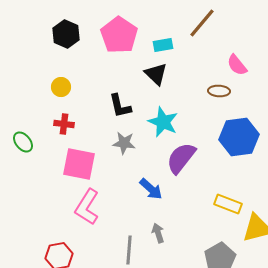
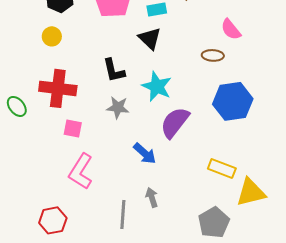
yellow circle: (61, 87) -> (52, 36), moved
red cross: (64, 124) -> (58, 88), size x1.8
pink square: (79, 164) -> (73, 128), size x0.6

